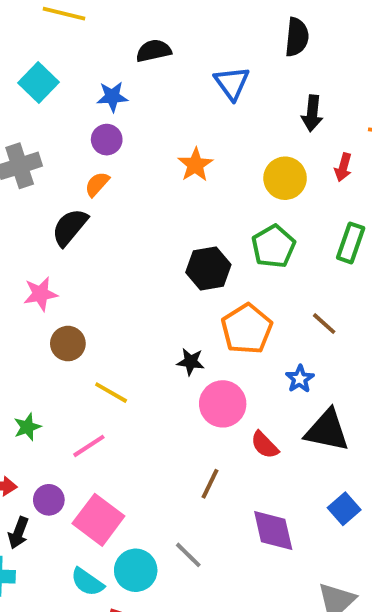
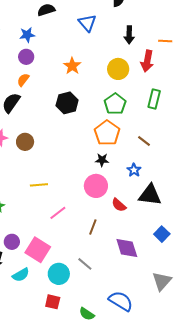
red arrow: (343, 167) -> (147, 61), size x1.5
black hexagon: (208, 268) -> (67, 103), moved
orange pentagon: (247, 329) -> (107, 133), moved
brown circle: (68, 344) -> (25, 142), moved
black star: (191, 362) -> (102, 160), moved
yellow line: (111, 393) -> (39, 185), turned -30
pink line: (89, 446) -> (58, 213), moved
cyan semicircle: (87, 582) -> (21, 275), moved, turned -60

